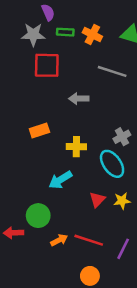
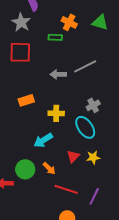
green rectangle: (65, 32) -> (55, 37), moved
gray star: (33, 34) -> (21, 22), turned 30
red square: (47, 65) -> (20, 52), moved
gray line: (112, 71) -> (85, 66), moved, turned -45
orange arrow: (59, 240) -> (49, 168), moved, turned 72

